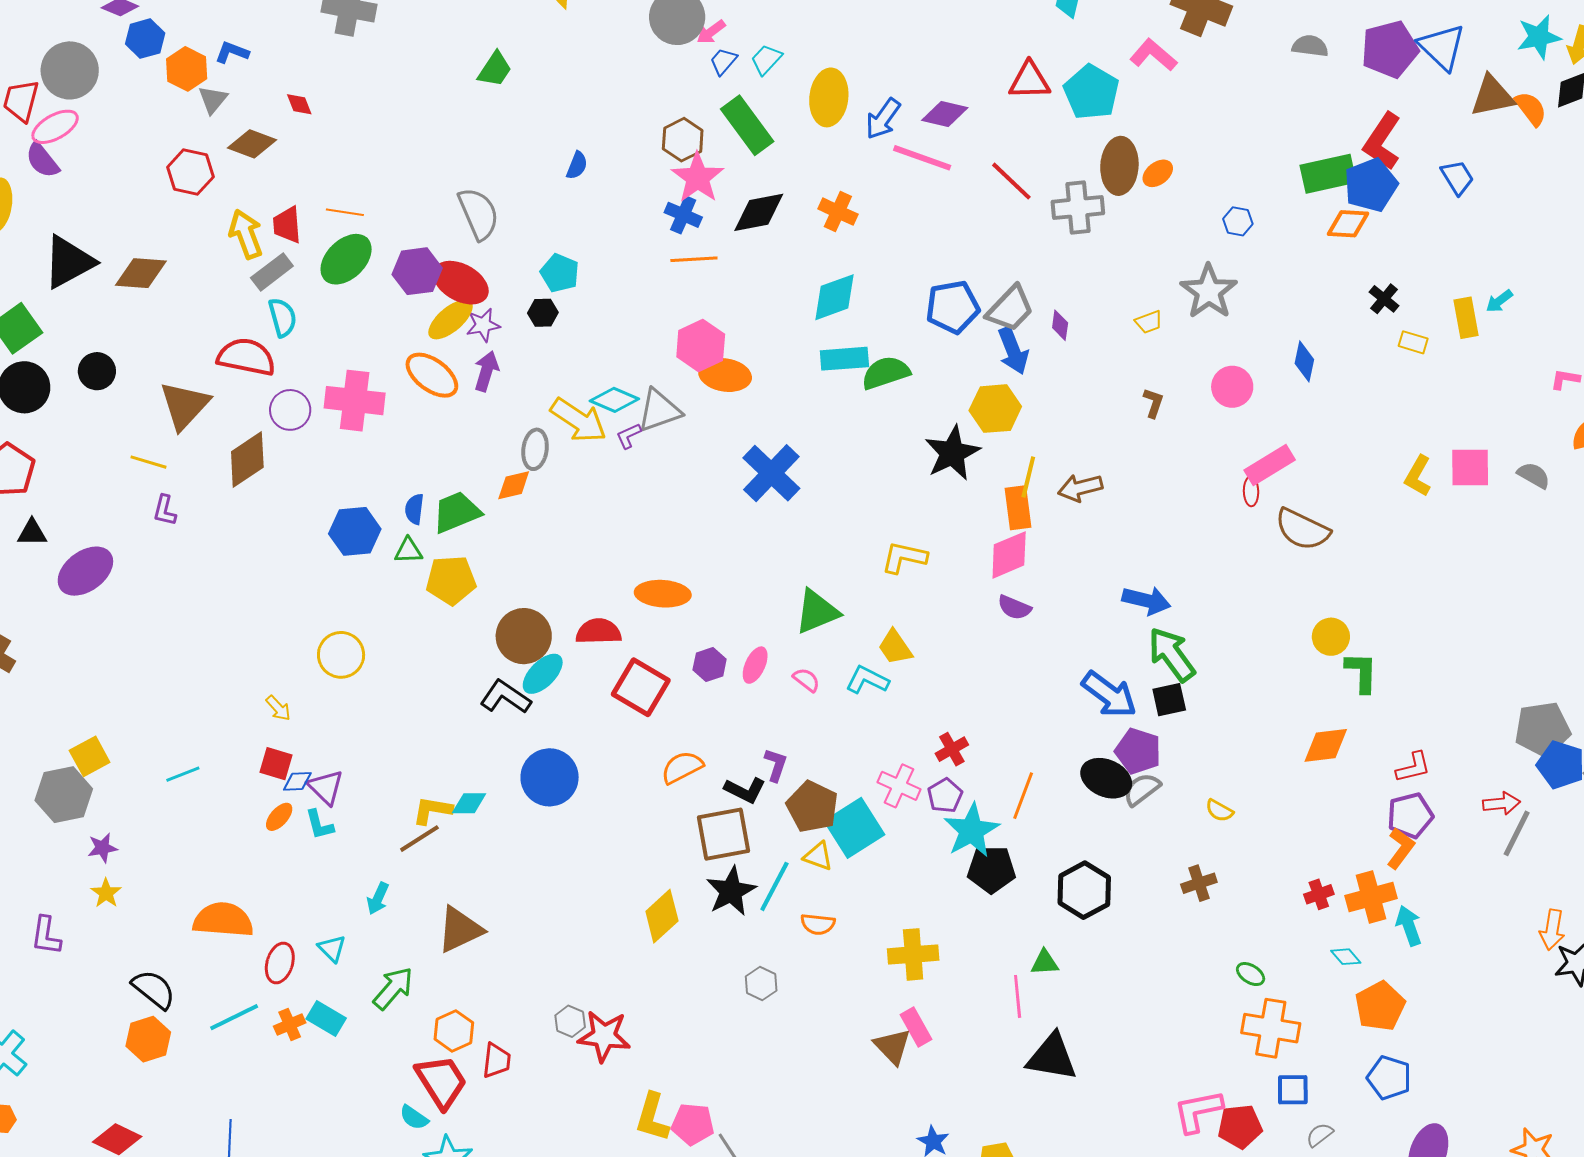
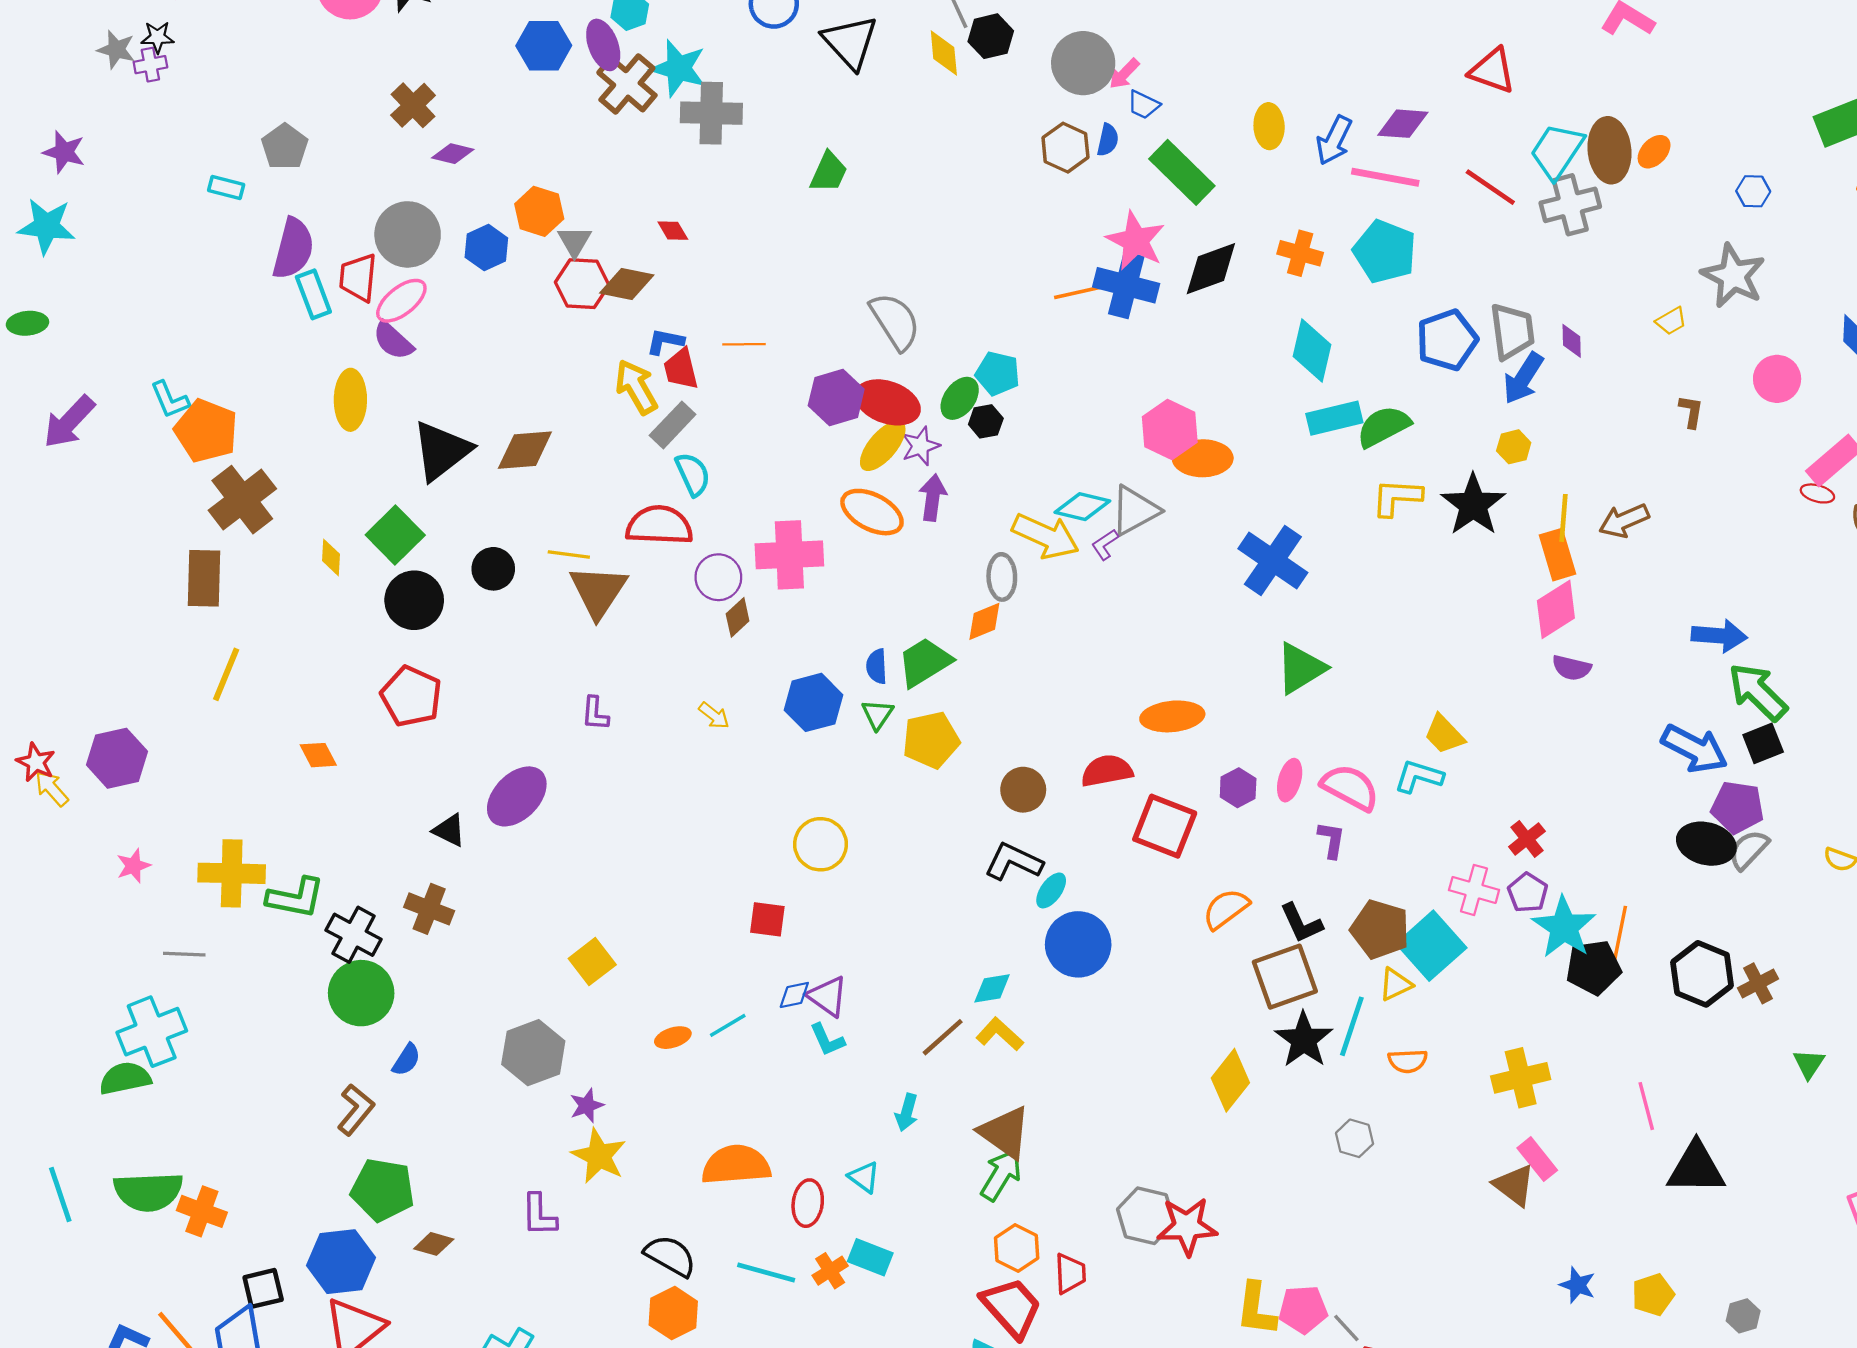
blue hexagon: (145, 39) -> (486, 248), moved
blue L-shape: (232, 52) -> (665, 341), moved
cyan trapezoid: (766, 59) -> (1557, 151), moved, size x1.6
blue trapezoid: (723, 61) -> (1143, 105), turned -96
green trapezoid: (495, 69) -> (829, 172), moved
red triangle: (1029, 81) -> (1492, 71), turned 30
cyan pentagon: (1091, 92) -> (1385, 252), moved
yellow ellipse: (829, 97) -> (1269, 126), size x0.7
brown hexagon: (683, 140) -> (1065, 148), moved
blue semicircle: (577, 165) -> (1108, 140), moved
red hexagon: (190, 172) -> (582, 284), moved
blue cross: (683, 215) -> (1126, 285), size x1.5
green ellipse: (346, 259) -> (960, 398), moved, size x0.7
orange line: (694, 259) -> (1080, 292), moved
cyan diamond: (835, 297) -> (1312, 350), turned -48
gray trapezoid: (1010, 309) -> (1512, 331), turned -42
blue arrow: (1013, 351) -> (1523, 378), turned 63
yellow hexagon: (995, 409) -> (1514, 447), size x0.6
brown diamond: (247, 460) -> (738, 617), moved, size x0.6
yellow line: (148, 462) -> (569, 554), moved
red ellipse: (1251, 491) -> (1817, 493), turned -64
black triangle: (32, 533) -> (449, 830), moved, turned 36
green triangle: (408, 551) -> (877, 714), turned -44
yellow L-shape: (904, 557) -> (1397, 497), moved
green triangle: (817, 612) -> (1301, 668), moved
brown circle: (524, 636) -> (1023, 790), size x0.7
cyan ellipse: (543, 674) -> (1051, 890), moved, size x0.7
pink semicircle: (806, 680) -> (1350, 787), size x1.8
yellow arrow: (278, 708) -> (714, 716), moved
yellow square: (90, 756) -> (592, 962), moved
red square: (276, 764) -> (767, 919), moved
purple L-shape: (776, 765) -> (1331, 840), moved
cyan line: (183, 774) -> (728, 1025), moved
black L-shape: (745, 790) -> (1301, 923), turned 48
orange line: (1023, 796) -> (1620, 933), moved
yellow L-shape: (432, 810) -> (1000, 1034), moved, turned 42
orange ellipse: (279, 817) -> (673, 1038), moved, turned 40
yellow triangle: (818, 856) -> (1396, 984), turned -36
brown cross: (1199, 883) -> (1758, 983), moved
yellow star: (106, 893) -> (599, 1156), size x1.6
brown triangle: (460, 930) -> (1005, 1132), turned -50
green triangle: (1045, 963) -> (1809, 1064), moved, turned -44
green arrow: (393, 988) -> (1001, 1175), moved
cyan line: (234, 1017) -> (766, 1273), turned 51
gray hexagon: (570, 1021) -> (1146, 1216), size x1.6

